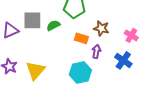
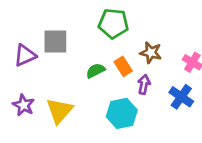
green semicircle: (53, 25) -> (95, 71), moved
orange rectangle: (81, 38) -> (123, 66), turned 40

